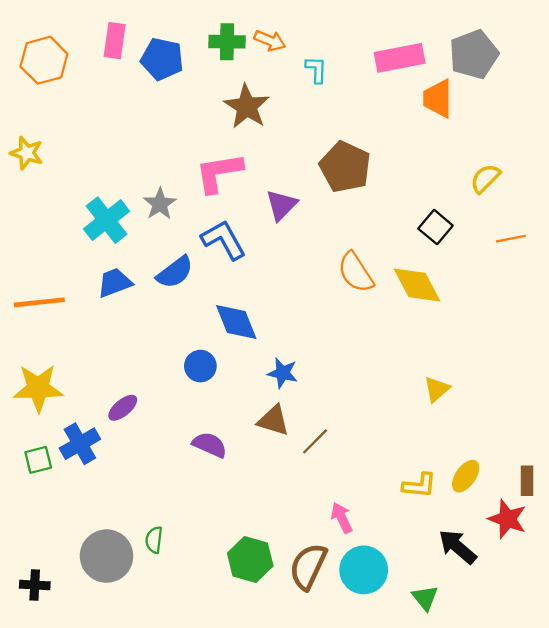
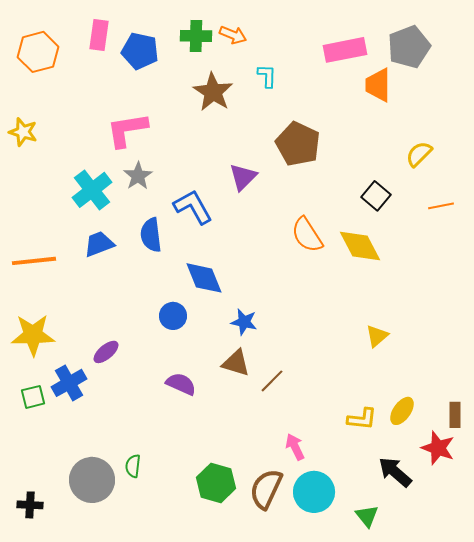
cyan L-shape: (316, 70) -> (267, 76), moved
pink L-shape: (219, 173) -> (127, 130), moved
blue semicircle: (175, 272) -> (151, 235), turned 120

